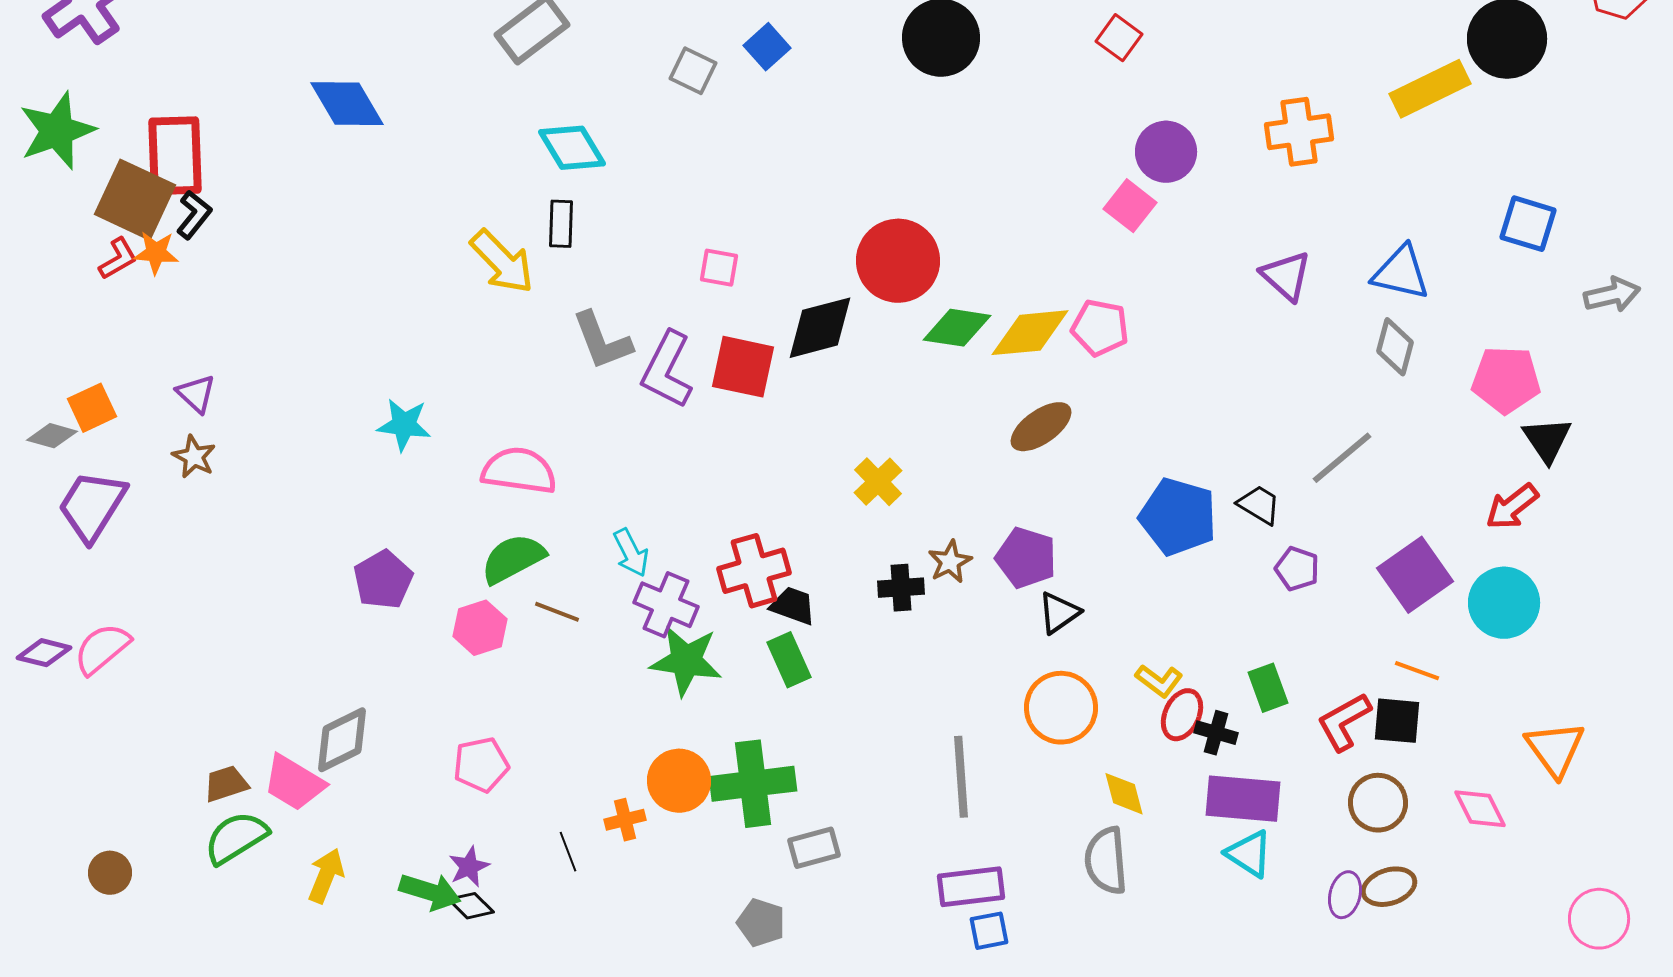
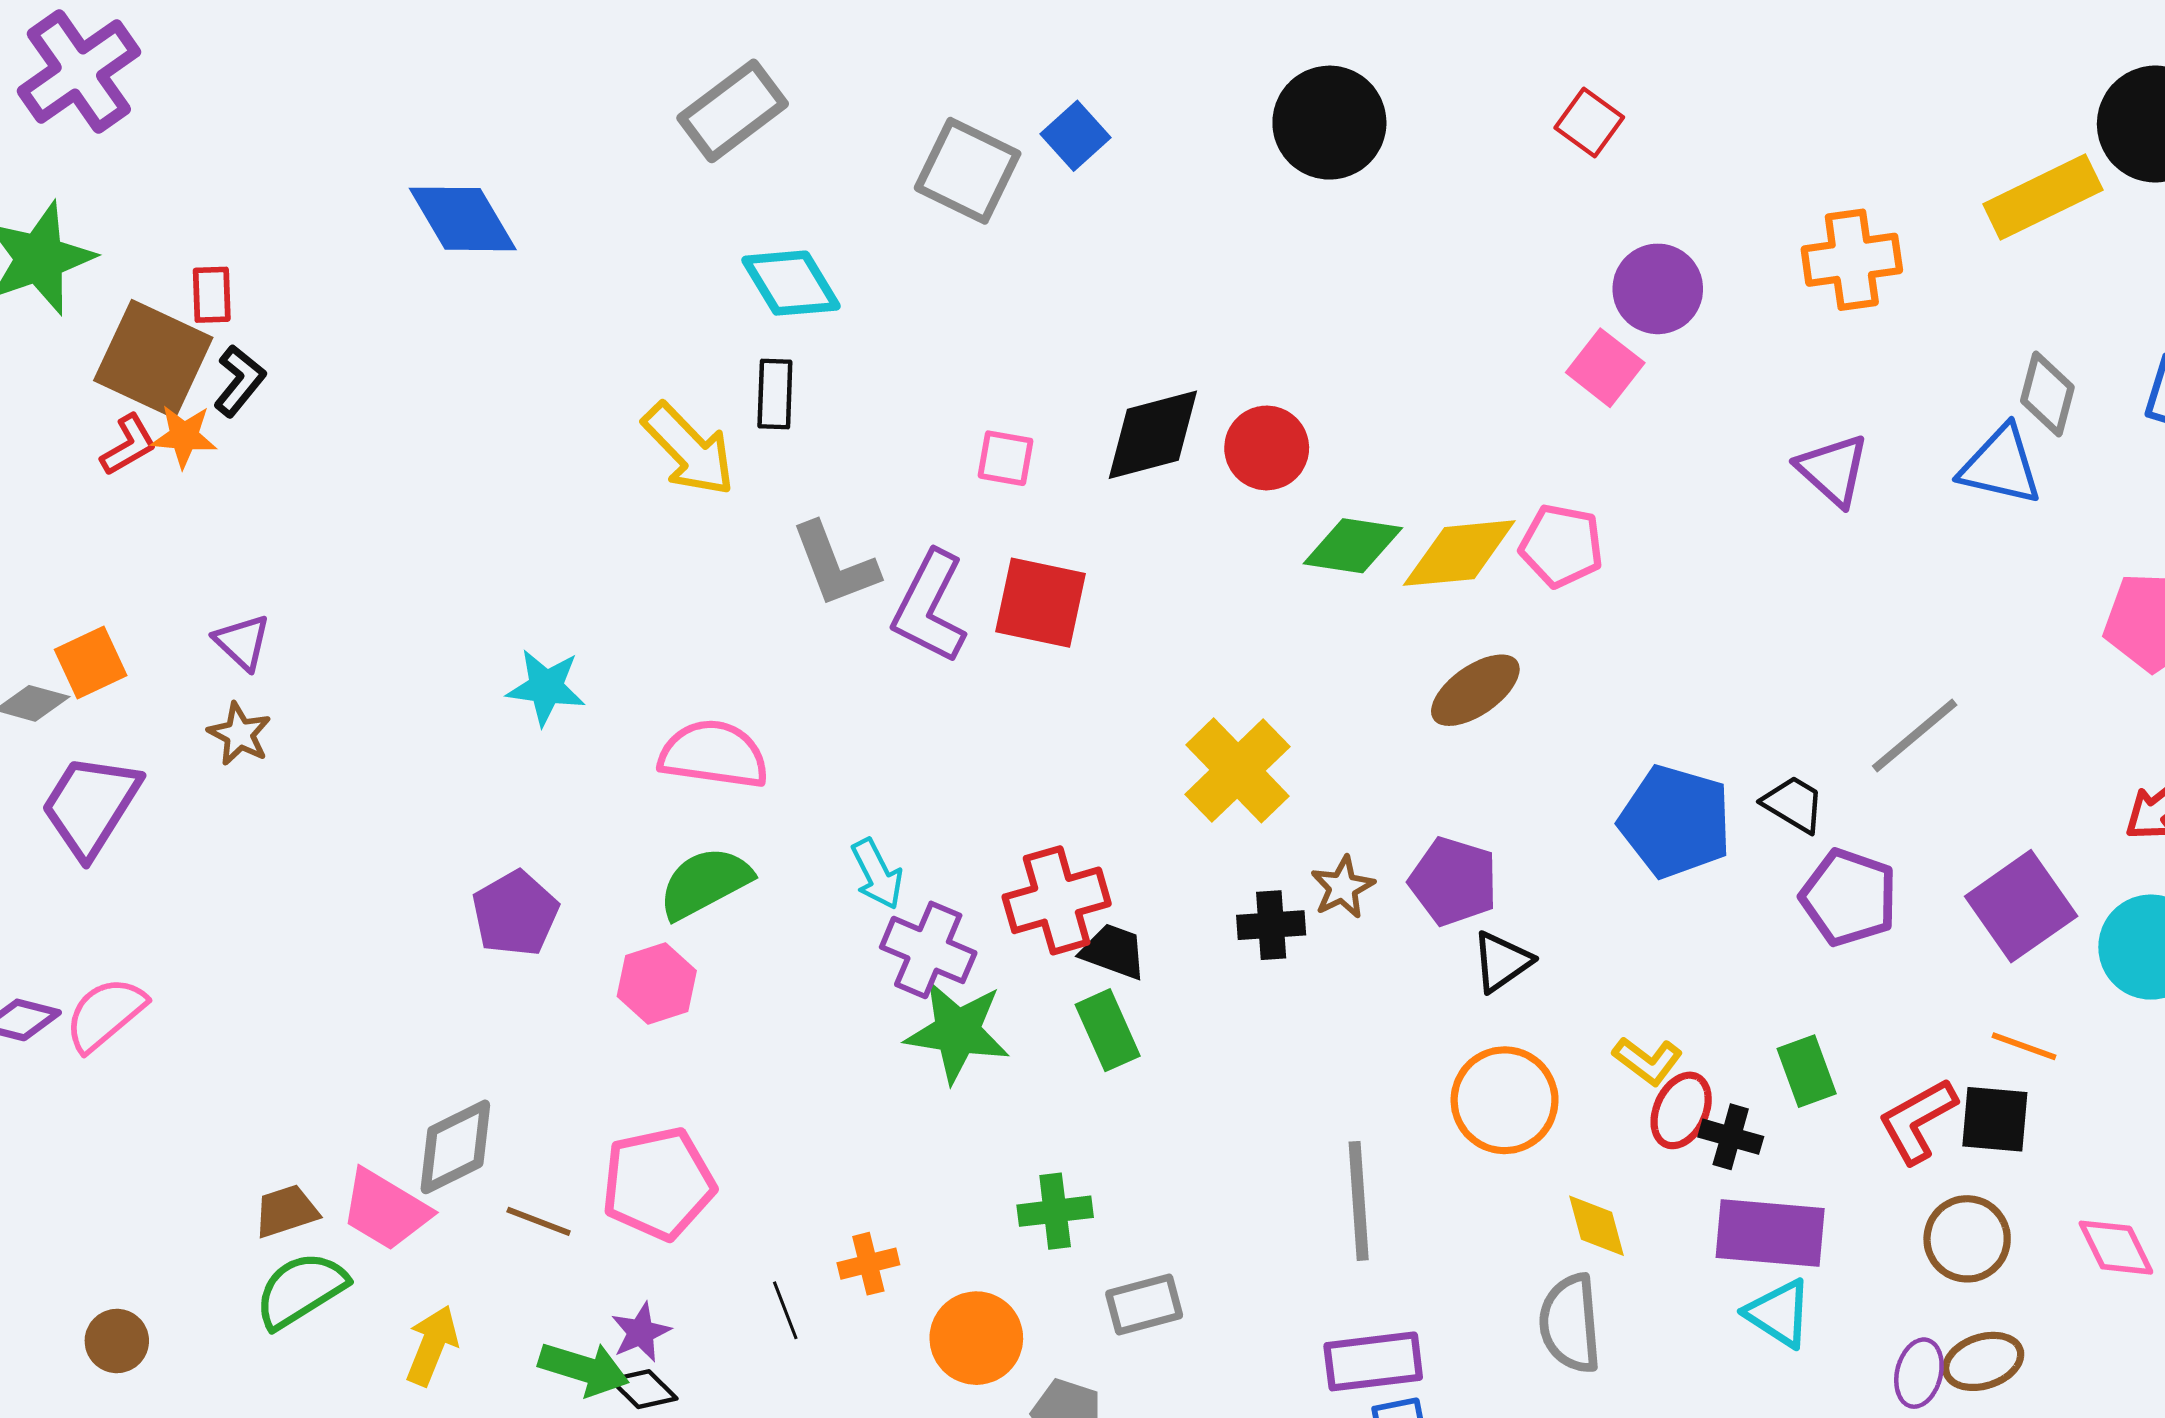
gray square: (693, 71) -> (968, 171), size x1.5
red rectangle: (175, 156) -> (212, 295), size x0.5
red circle: (898, 261) -> (1267, 448), size x0.7
black diamond: (820, 328) -> (1153, 435), moved
gray diamond: (1395, 347) -> (2047, 394), moved
yellow cross: (878, 482) -> (1238, 770), size x1.5
purple pentagon: (1297, 569) -> (1849, 897), size x1.5
brown line: (557, 612) -> (539, 1221), moved
pink pentagon: (481, 765) -> (658, 1183), size x1.4
orange circle: (679, 781) -> (976, 1338), moved
green cross: (753, 784) -> (1055, 1211), size x0.6

